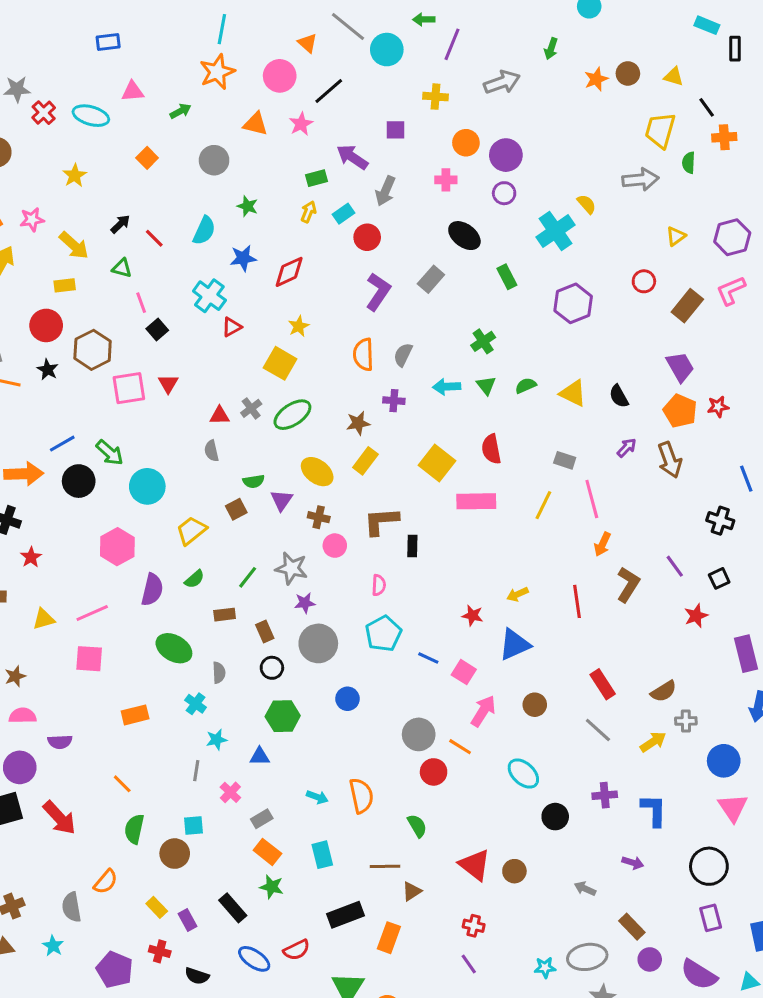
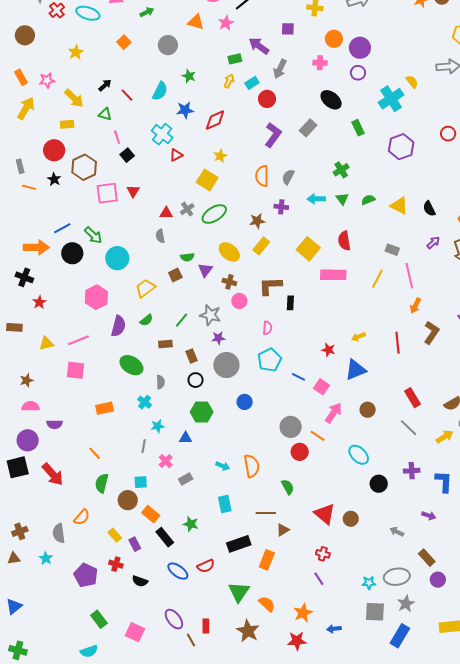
orange rectangle: (267, 852) -> (151, 514), moved

